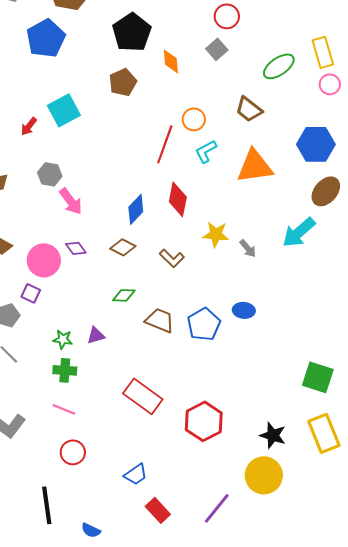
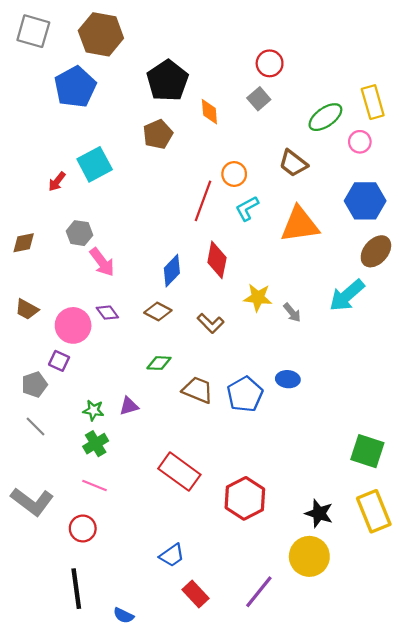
pink circle: (330, 84) -> (360, 142), moved
green cross: (65, 370) -> (96, 444), turned -35
red circle: (73, 452) -> (83, 528), moved

